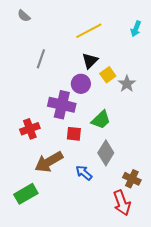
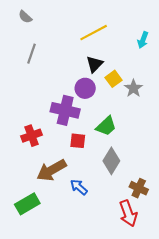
cyan arrow: (136, 29) -> (143, 40), moved
gray line: (41, 59) -> (32, 54), moved
blue arrow: (84, 173) -> (79, 187), moved

